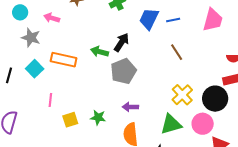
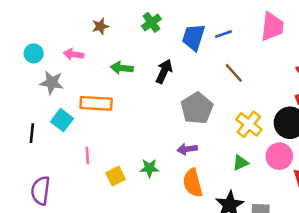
green arrow: (99, 52) -> (122, 68), moved
gray pentagon: (123, 71) -> (197, 108), moved
green triangle: (171, 124) -> (240, 163), size x0.6

